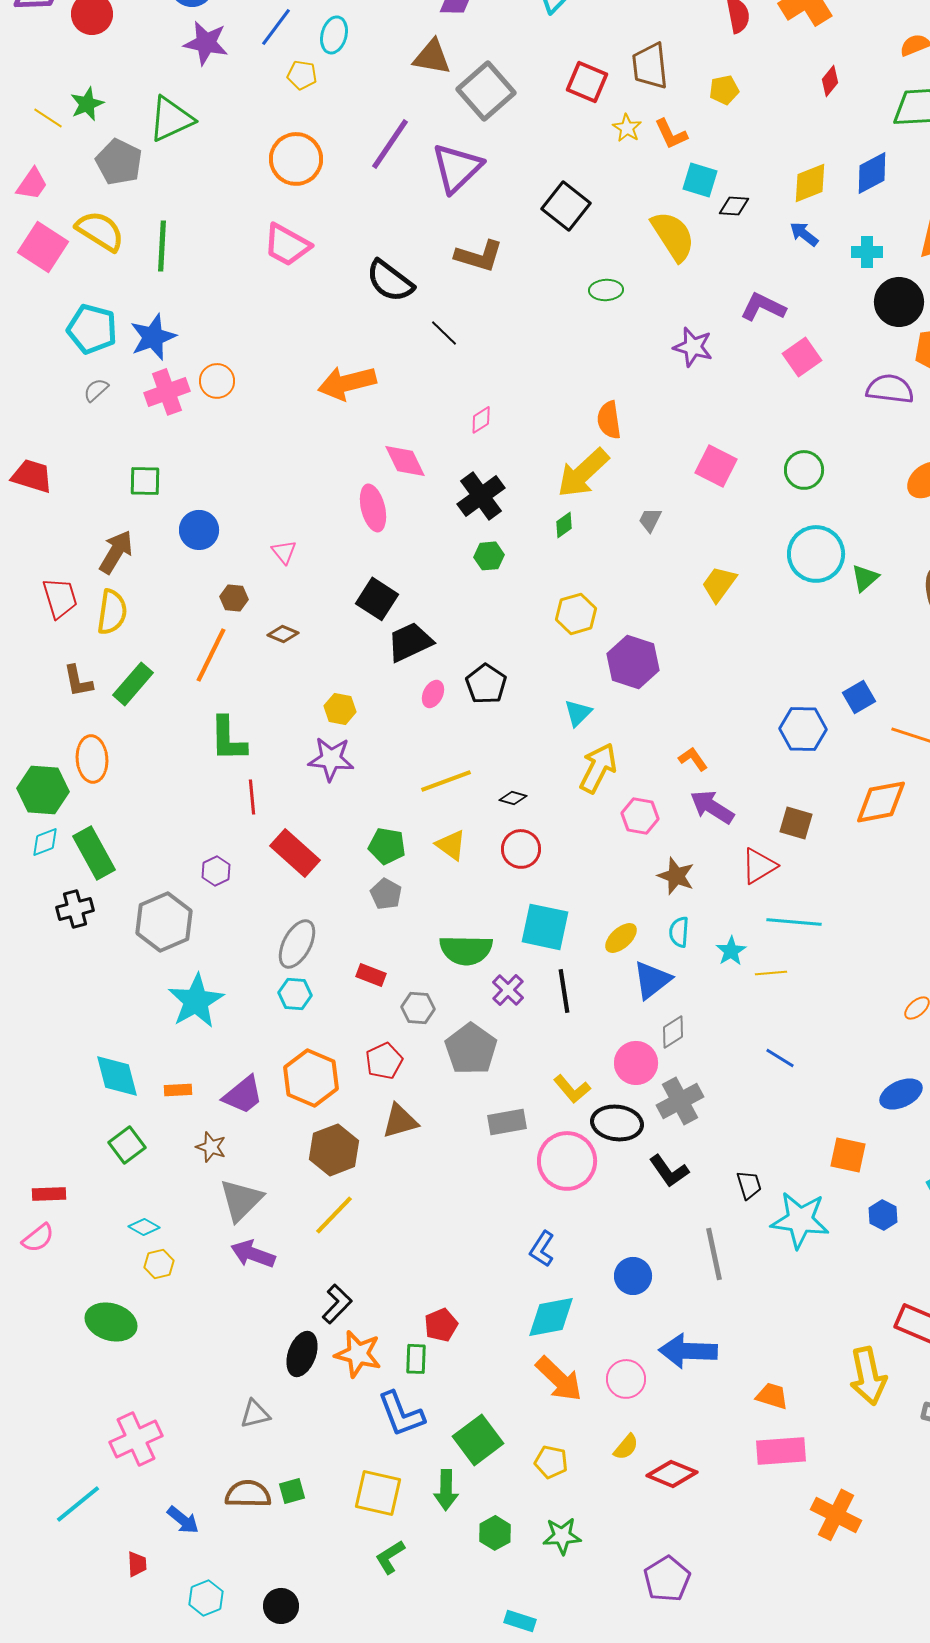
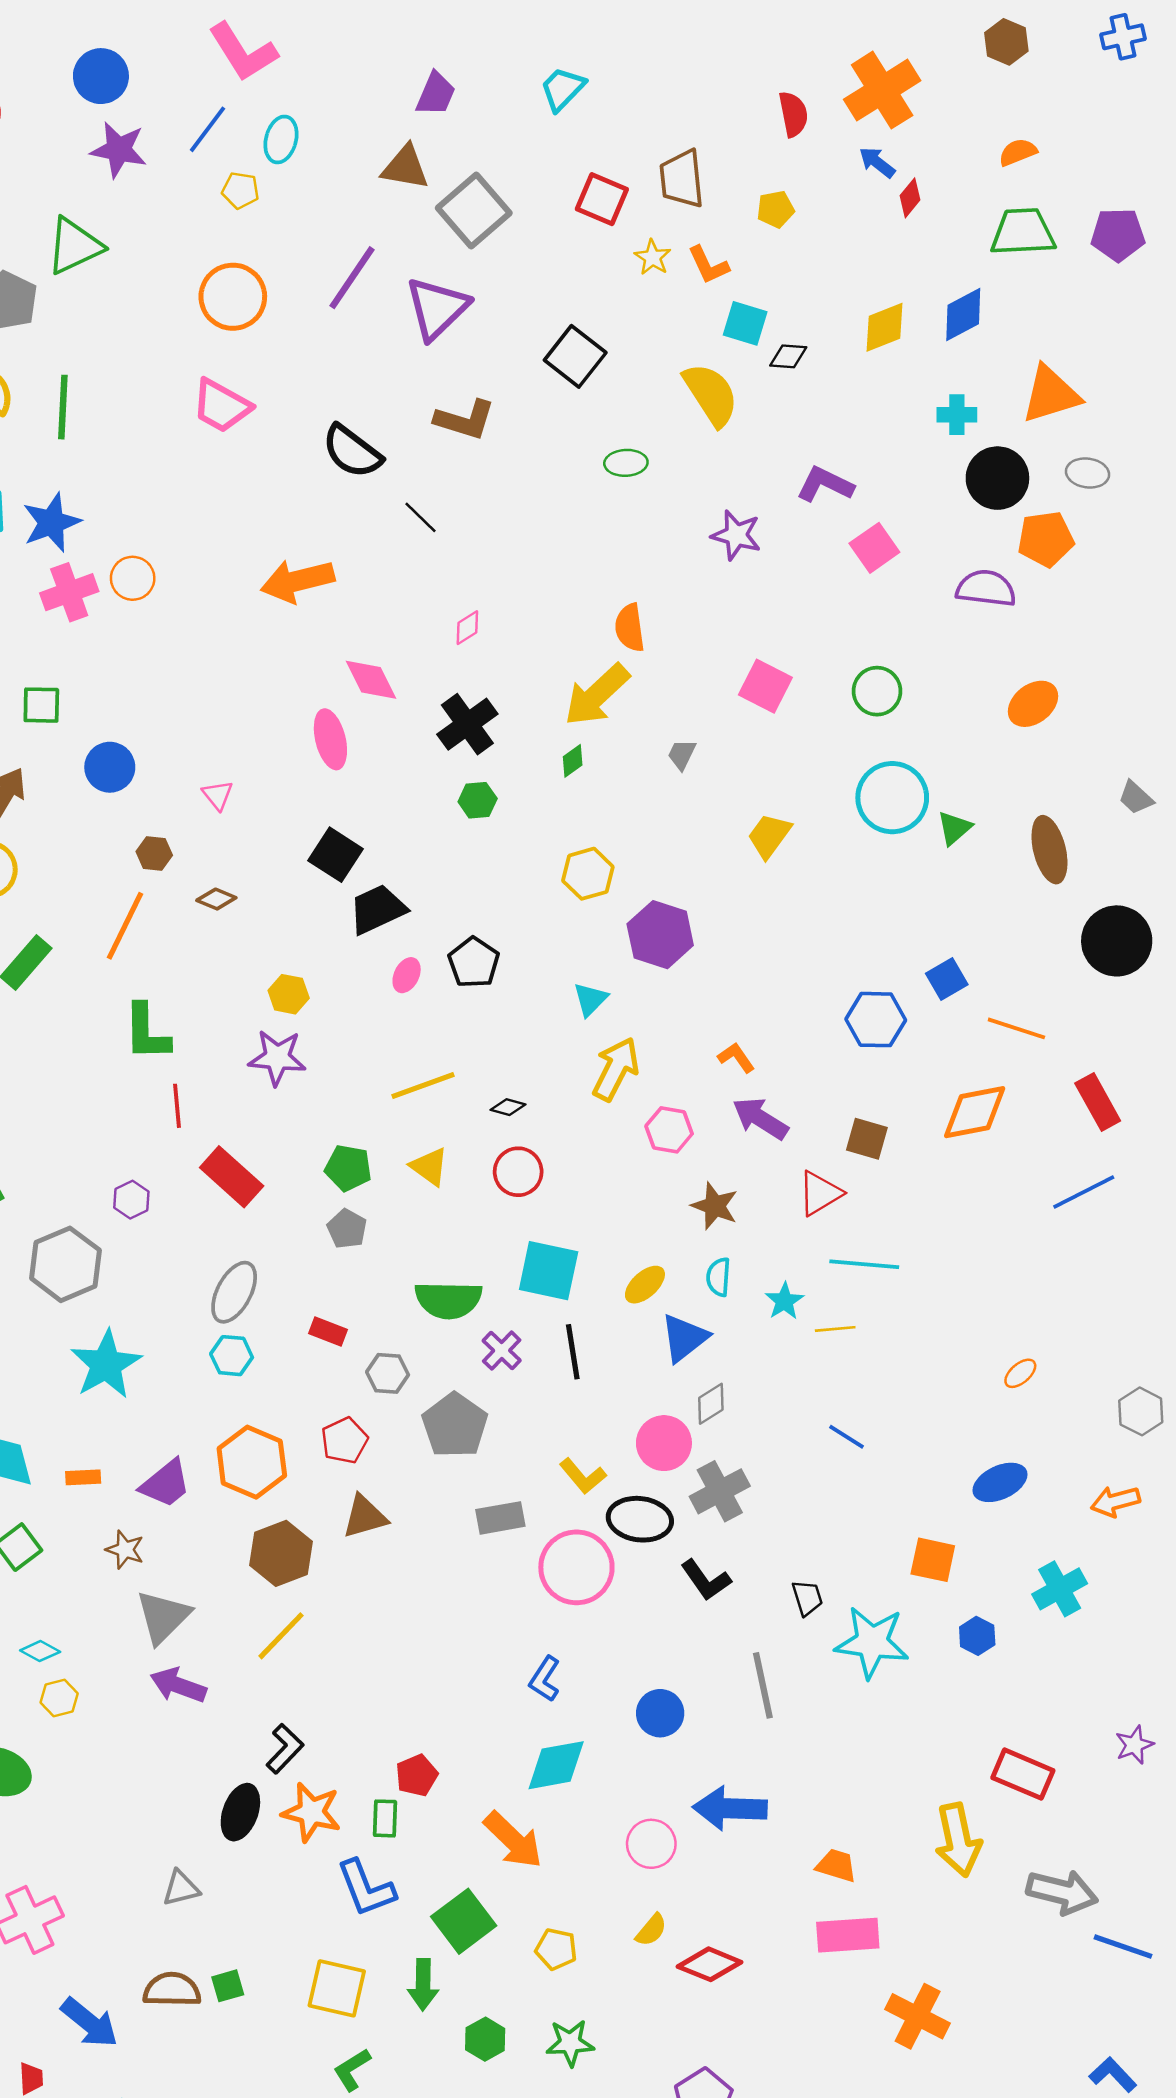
blue arrow: (804, 234) -> (877, 162), moved
orange arrow: (559, 1379) -> (513, 1840), moved
blue arrow: (183, 1520) -> (90, 2023), size x1.4

